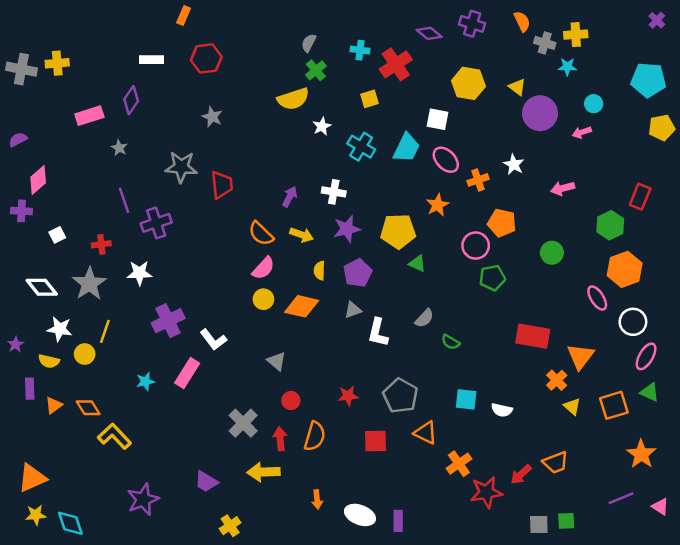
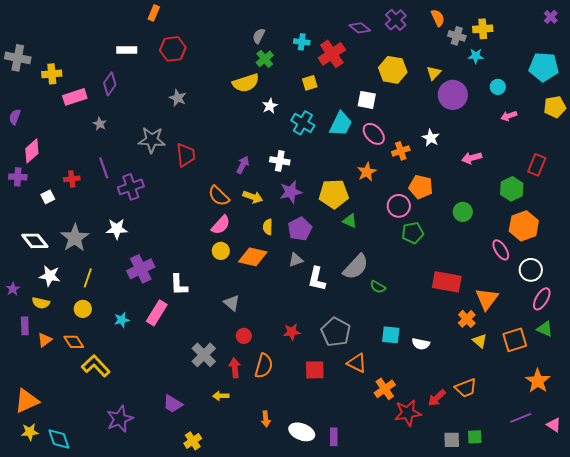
purple cross: (472, 24) -> (396, 20), turned 30
yellow cross: (57, 63) -> (52, 74), moved
yellow triangle: (517, 87) -> (434, 73), turned 35
pink arrow: (582, 132) -> (509, 116), moved
purple semicircle: (18, 139) -> (15, 117), turned -42
red cross: (101, 244) -> (72, 179), moved
gray semicircle: (424, 318) -> (356, 267), size x1.6
white L-shape: (213, 340) -> (179, 285), turned 35
yellow circle: (85, 354) -> (83, 309), moved
yellow arrow: (263, 472) -> (221, 396), size x0.6

